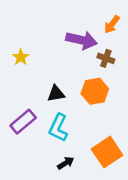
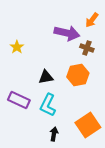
purple rectangle: (23, 122) -> (19, 100), turned 65
black arrow: (66, 163) -> (54, 134), turned -48

